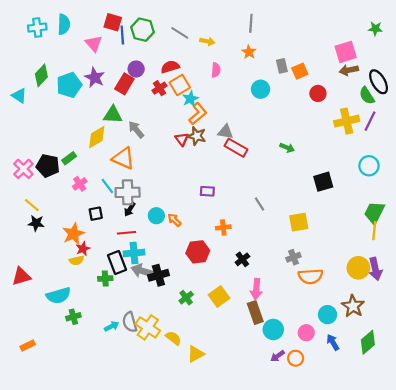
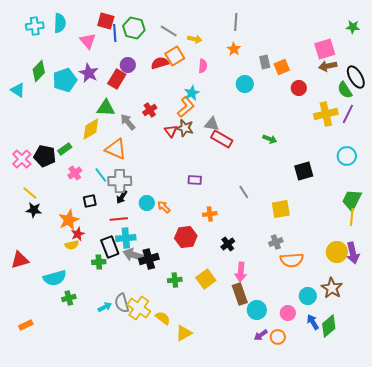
orange square: (180, 85) -> (175, 56), moved
red cross: (159, 88) -> (150, 110), moved
cyan star: (190, 99) -> (192, 93), moved
green cross: (186, 298) -> (175, 280), turned 32
green diamond: (368, 342) -> (329, 326), moved

